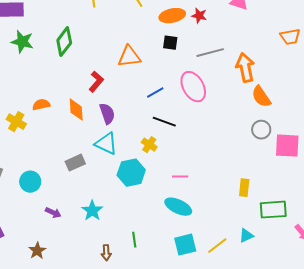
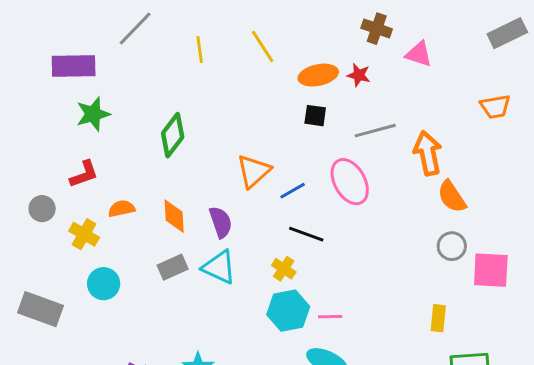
green star: (22, 42) -> (93, 114), turned -30
green diamond: (64, 42) -> (173, 135), moved
orange triangle: (129, 57) -> (254, 171), moved, turned -35
red L-shape: (96, 82) -> (84, 174), moved, turned 30
gray rectangle: (75, 163) -> (173, 267), moved
cyan hexagon: (131, 173) -> (288, 311), moved
cyan circle: (30, 182) -> (104, 284), moved
yellow rectangle: (244, 188) -> (438, 318), moved

